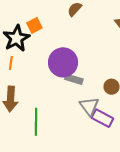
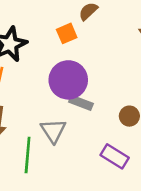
orange square: (34, 25) -> (67, 33), moved
gray triangle: (89, 106) -> (53, 131), moved

